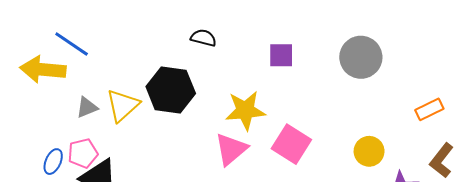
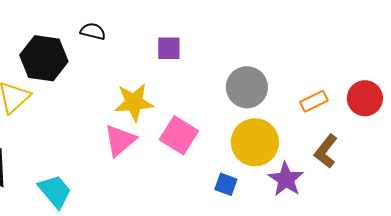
gray circle: (361, 57) -> (247, 87), moved
black hexagon: (171, 90) -> (44, 58), moved
yellow circle: (369, 151) -> (255, 142), size x1.6

